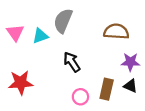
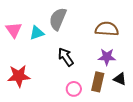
purple star: (130, 62) -> (107, 57), moved

